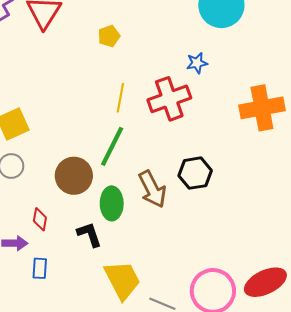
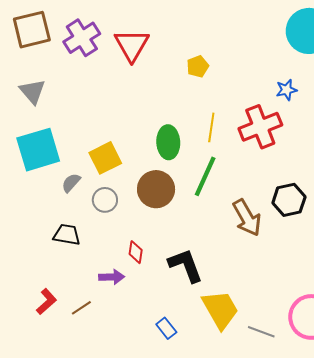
brown circle: (74, 176) -> (156, 189), moved
green ellipse: (112, 203) -> (168, 142), moved
black L-shape: (89, 234) -> (186, 265), size x1.4
blue rectangle: (40, 268) -> (166, 328), moved, turned -40

